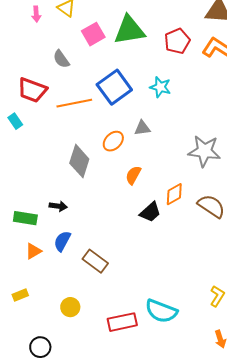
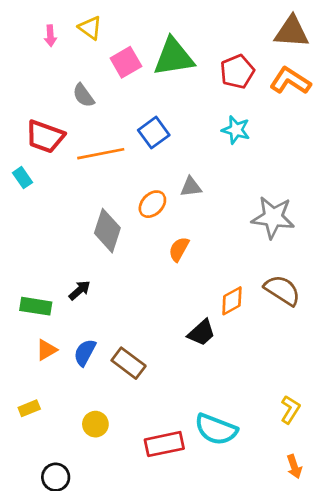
blue square: (114, 87) -> (154, 133), size x0.7
cyan star: (160, 87) -> (236, 130), moved
orange diamond: (174, 194) -> (232, 301), moved
black arrow: (58, 206) -> (80, 290), turned -48
black trapezoid: (150, 212) -> (201, 333), moved
blue semicircle: (62, 241) -> (85, 353), moved

